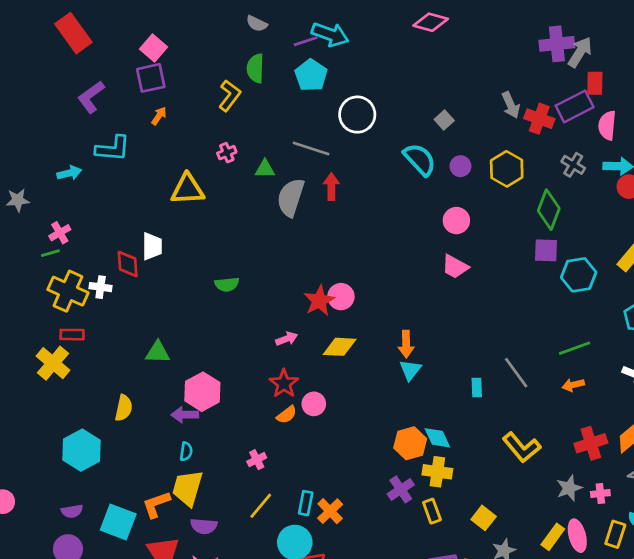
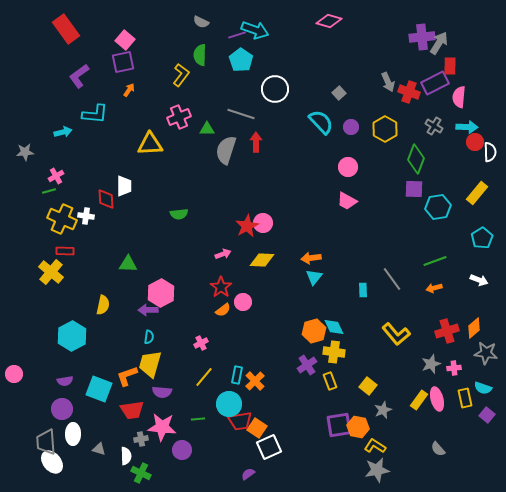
pink cross: (227, 153) -> (179, 117), size x1.6
orange arrow: (406, 344) -> (311, 258), turned 84
yellow rectangle: (615, 534) -> (465, 398), turned -30

